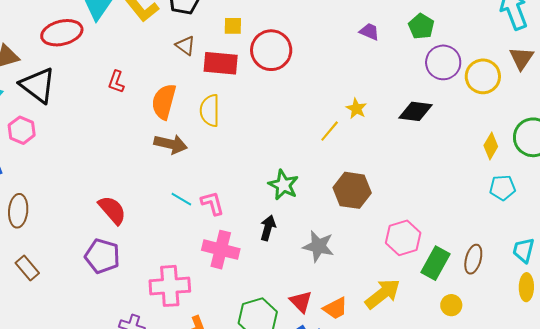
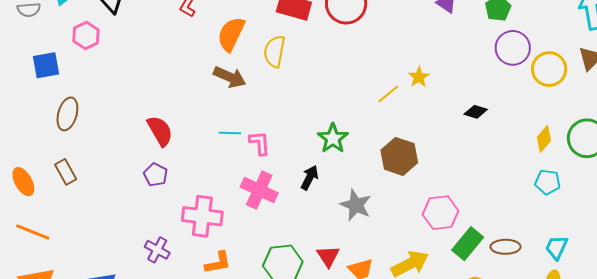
black diamond: (416, 111) -> (476, 112), moved, size x0.7
cyan line: (181, 199) -> (230, 133), turned -40
purple pentagon: (102, 256) -> (156, 175), moved, size x0.7
brown ellipse: (473, 259) -> (506, 247), turned 64

